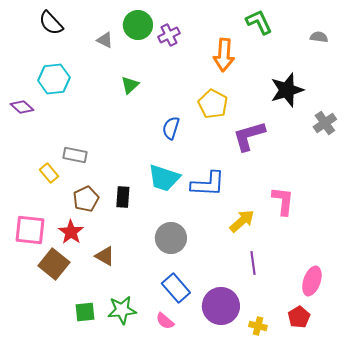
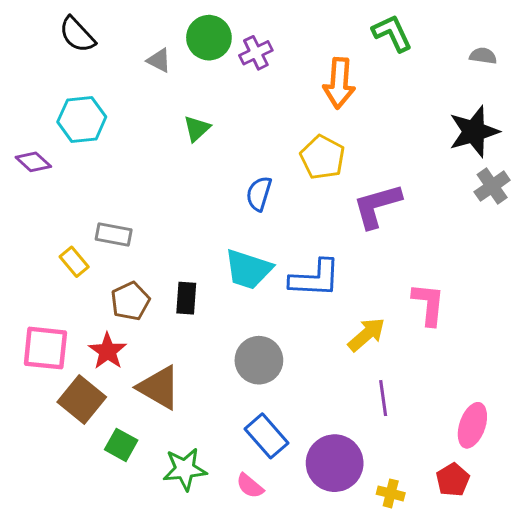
black star: (287, 90) -> (474, 132), moved
brown triangle: (105, 256) -> (159, 387), size x1.5
green square: (85, 312) -> (121, 445), moved, turned 35

